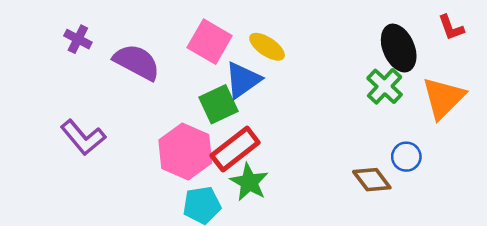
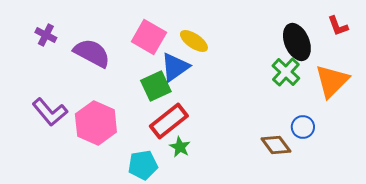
pink hexagon: (185, 152) -> (96, 123), moved
green star: (249, 182) -> (180, 147), size x0.7

